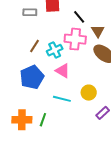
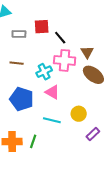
black line: (79, 17) -> (60, 38), moved
brown line: (34, 46) -> (17, 63), moved, turned 64
blue pentagon: (32, 77) -> (22, 99), turned -30

